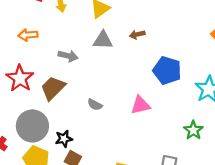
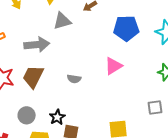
gray arrow: (68, 56) -> (37, 45), size x1.4
gray circle: (32, 126) -> (27, 115), size x0.6

